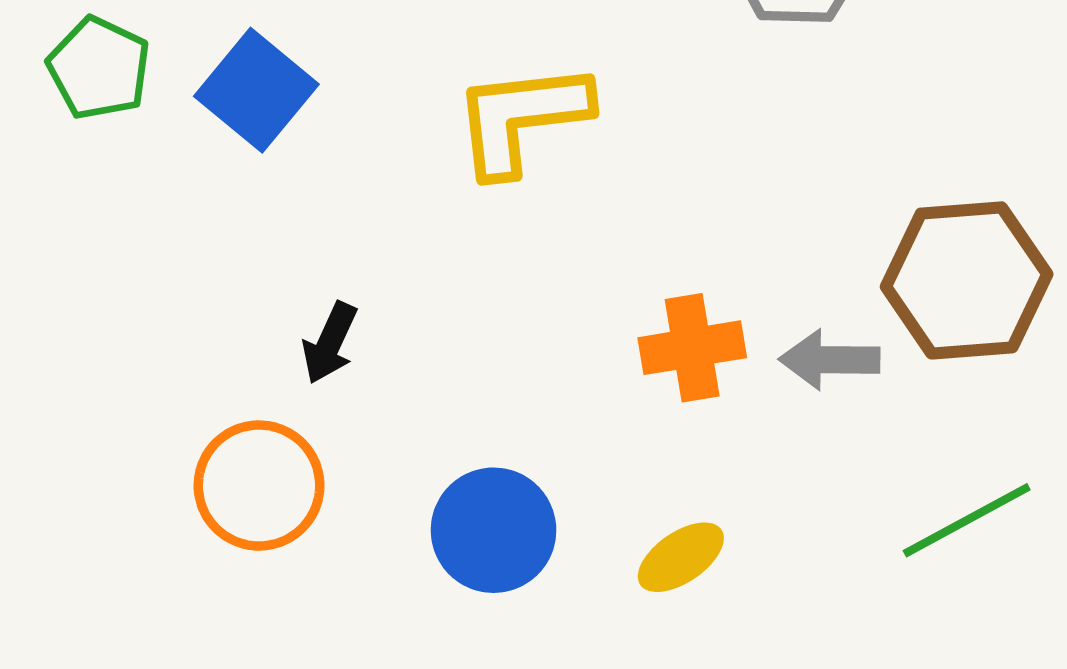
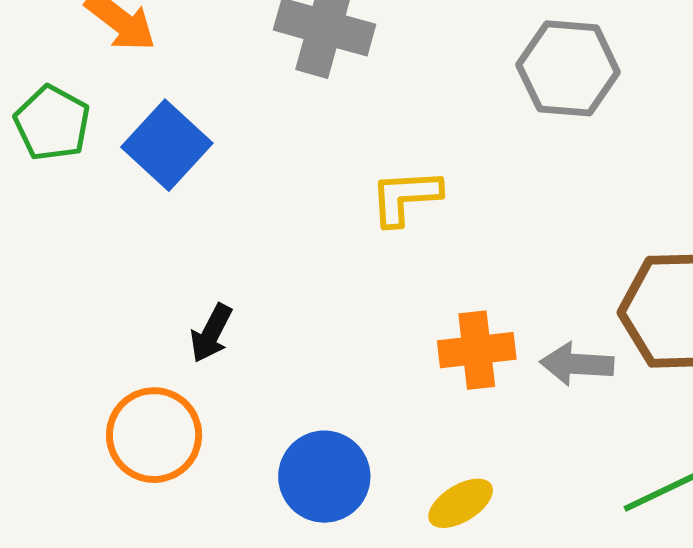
yellow L-shape: (521, 118) -> (405, 197), moved, size x0.7

